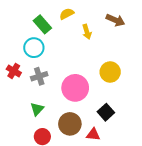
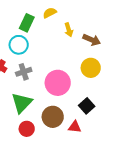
brown arrow: (115, 20) -> (92, 40), moved
green rectangle: (42, 24) -> (27, 23), turned 66
green triangle: (37, 109) -> (22, 103), size x1.6

